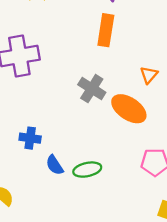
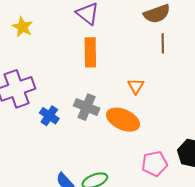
blue cross: (30, 138) -> (49, 116), moved, turned 36

